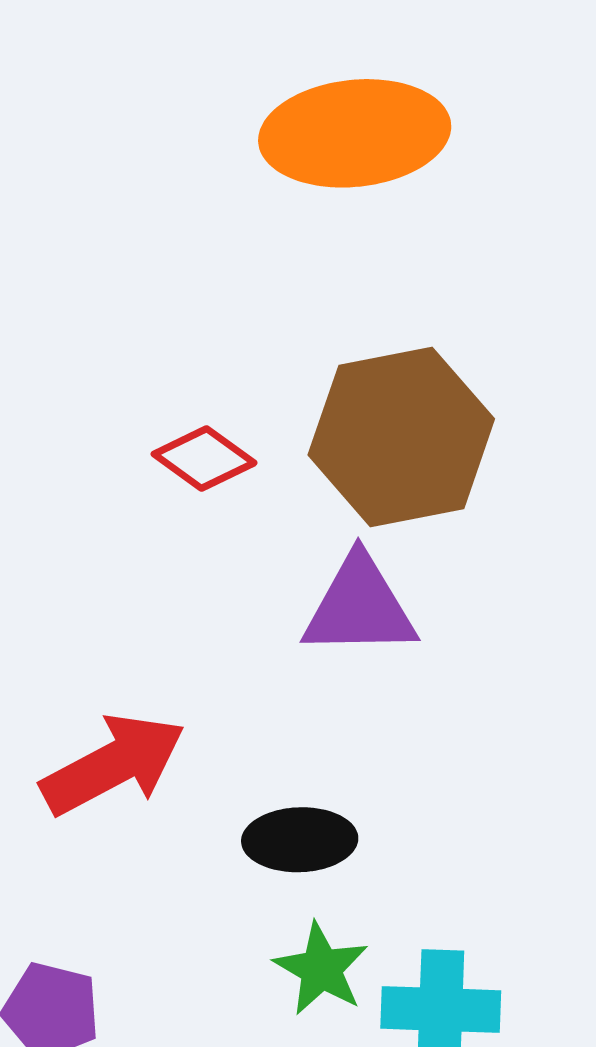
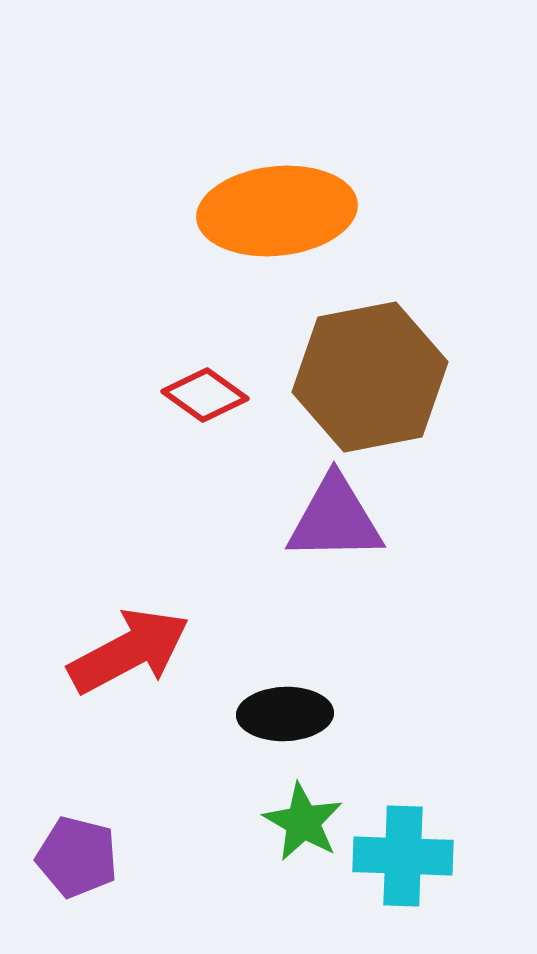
orange ellipse: (355, 133) -> (277, 211), moved

